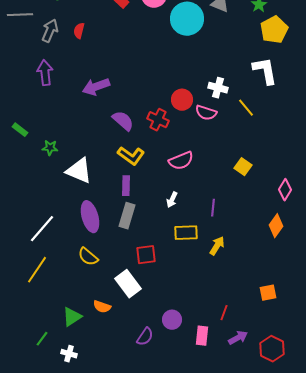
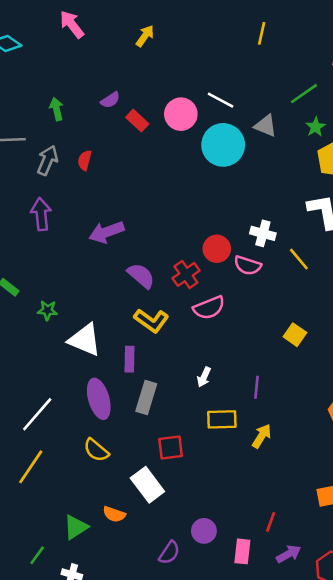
red cross: (158, 120) -> (186, 274), turned 30
pink semicircle: (181, 161) -> (209, 308), moved
purple rectangle: (126, 186) -> (130, 359), moved

